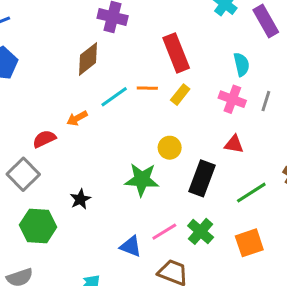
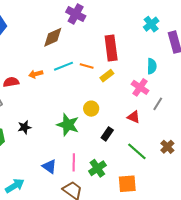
gray line: (266, 101) -> (158, 104), moved
black rectangle: (202, 178) -> (107, 134), size x0.6
green line: (251, 193) -> (137, 151), turned 60
pink line: (164, 232) -> (74, 162), turned -72

